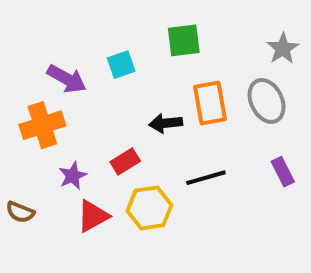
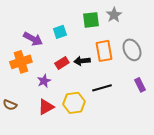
gray star: (283, 48) -> (114, 15), moved
red rectangle: (125, 162) -> (62, 63), moved
purple star: (73, 176) -> (44, 81), moved

